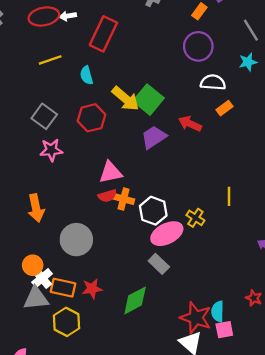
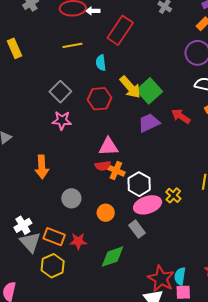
gray circle: (76, 240) -> (71, 198), size x0.7
orange circle: (33, 265) -> (106, 213), moved
white cross: (42, 278) -> (23, 225), moved
gray triangle: (36, 298) -> (30, 242), turned 45

